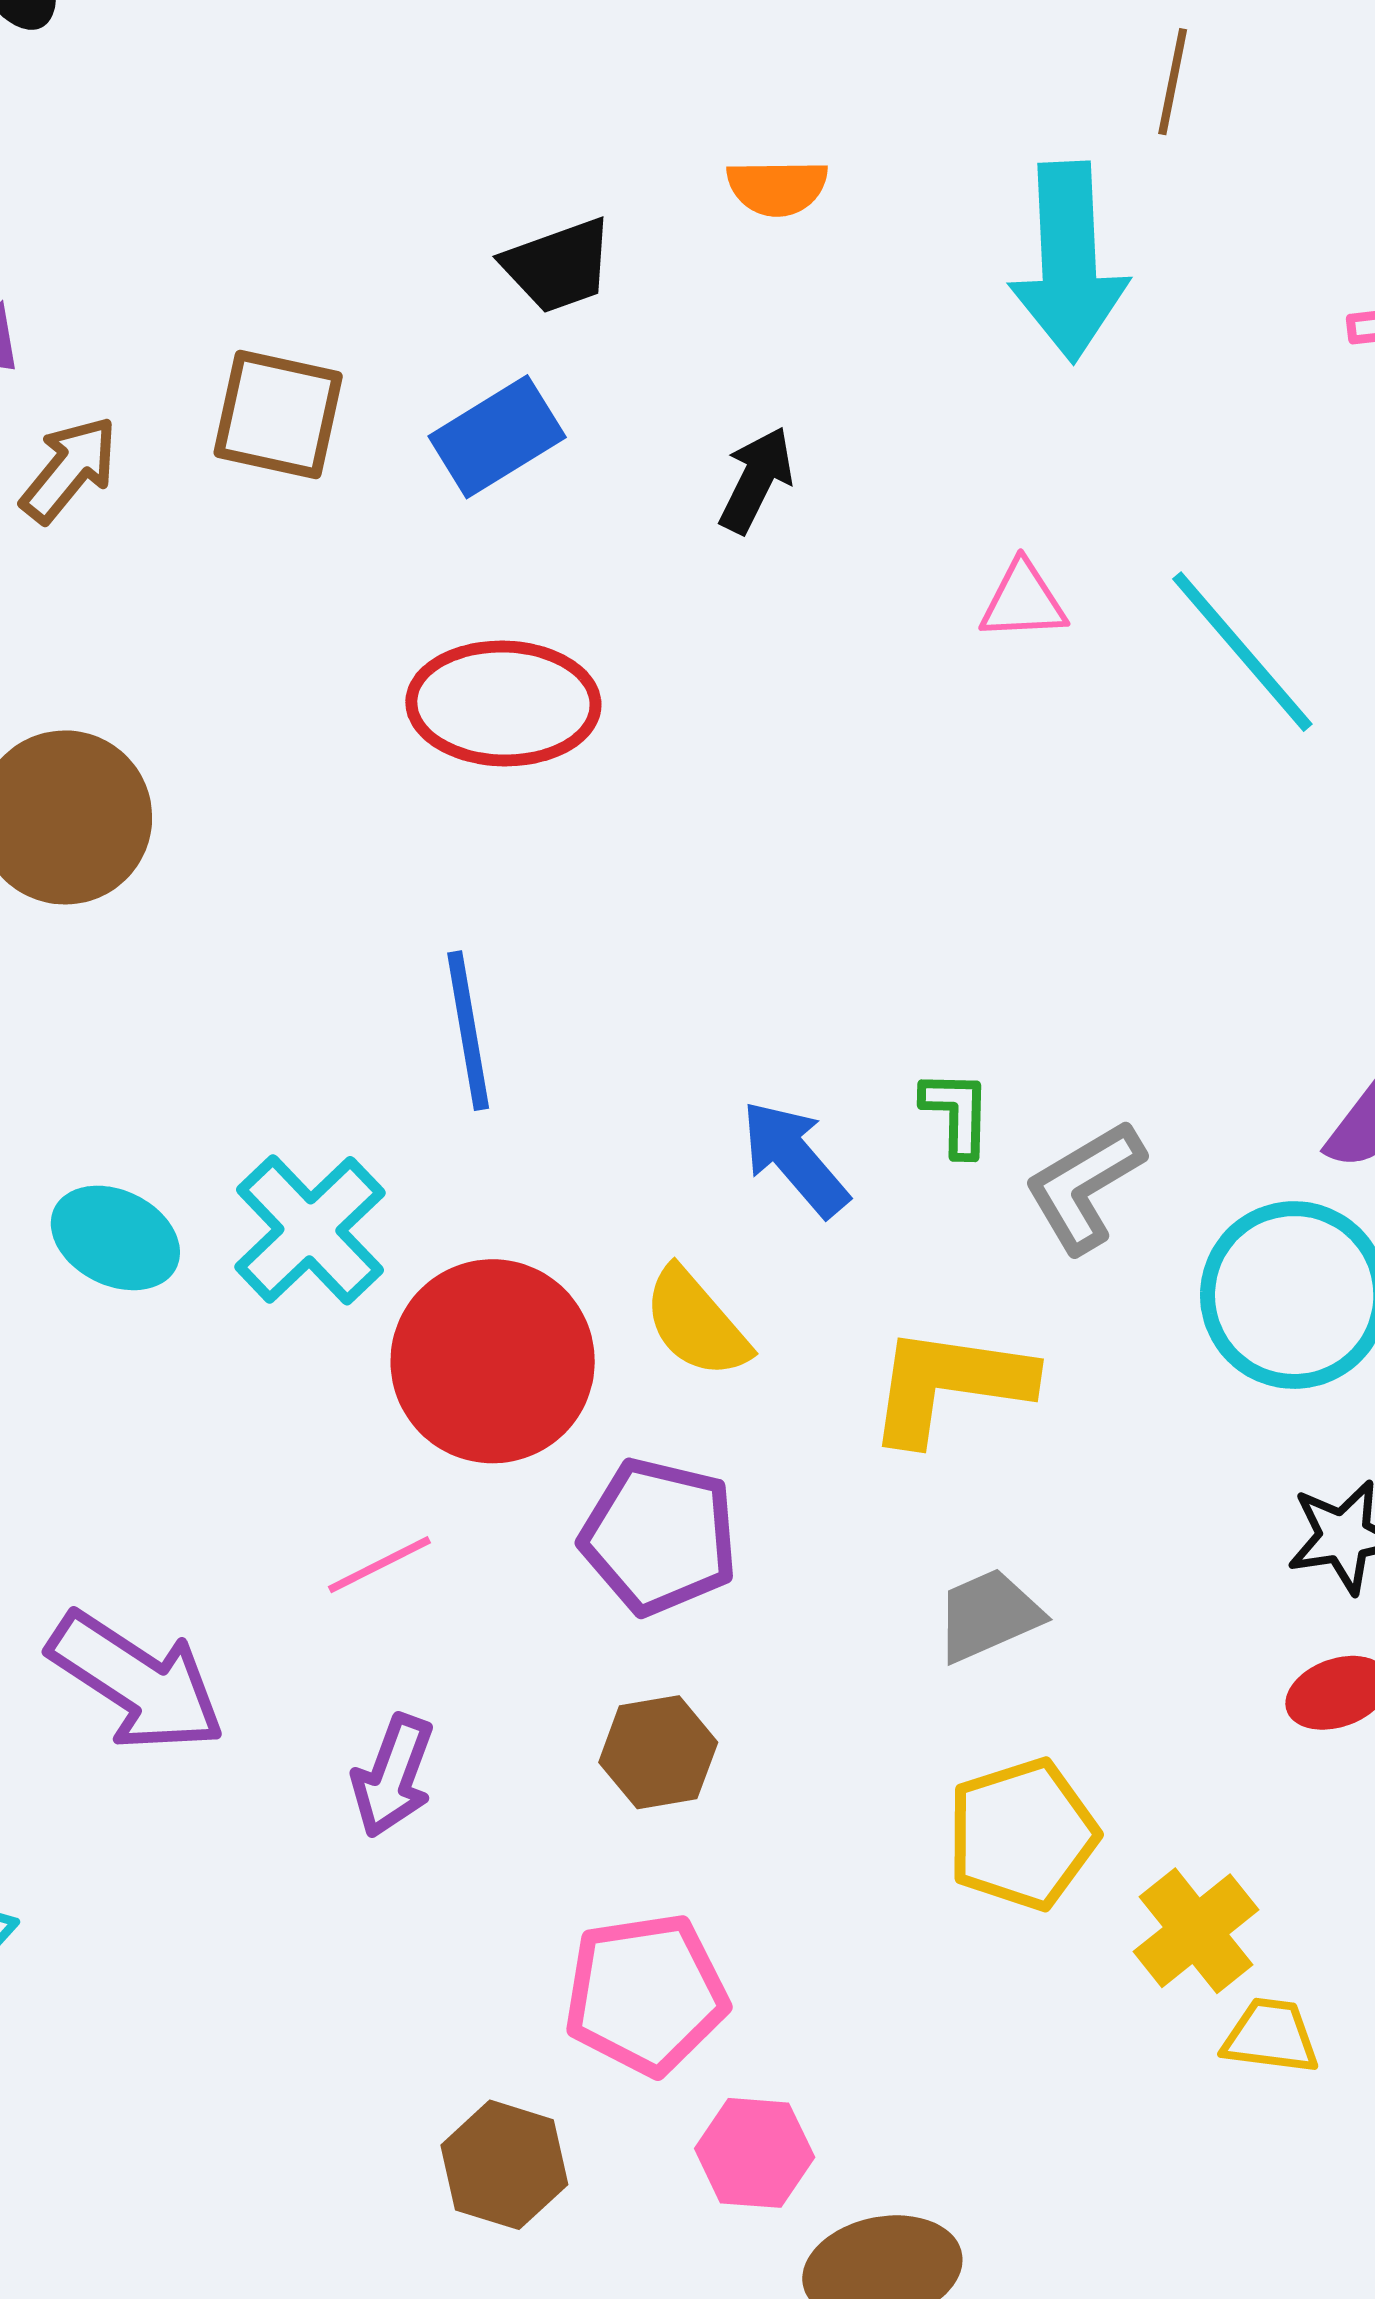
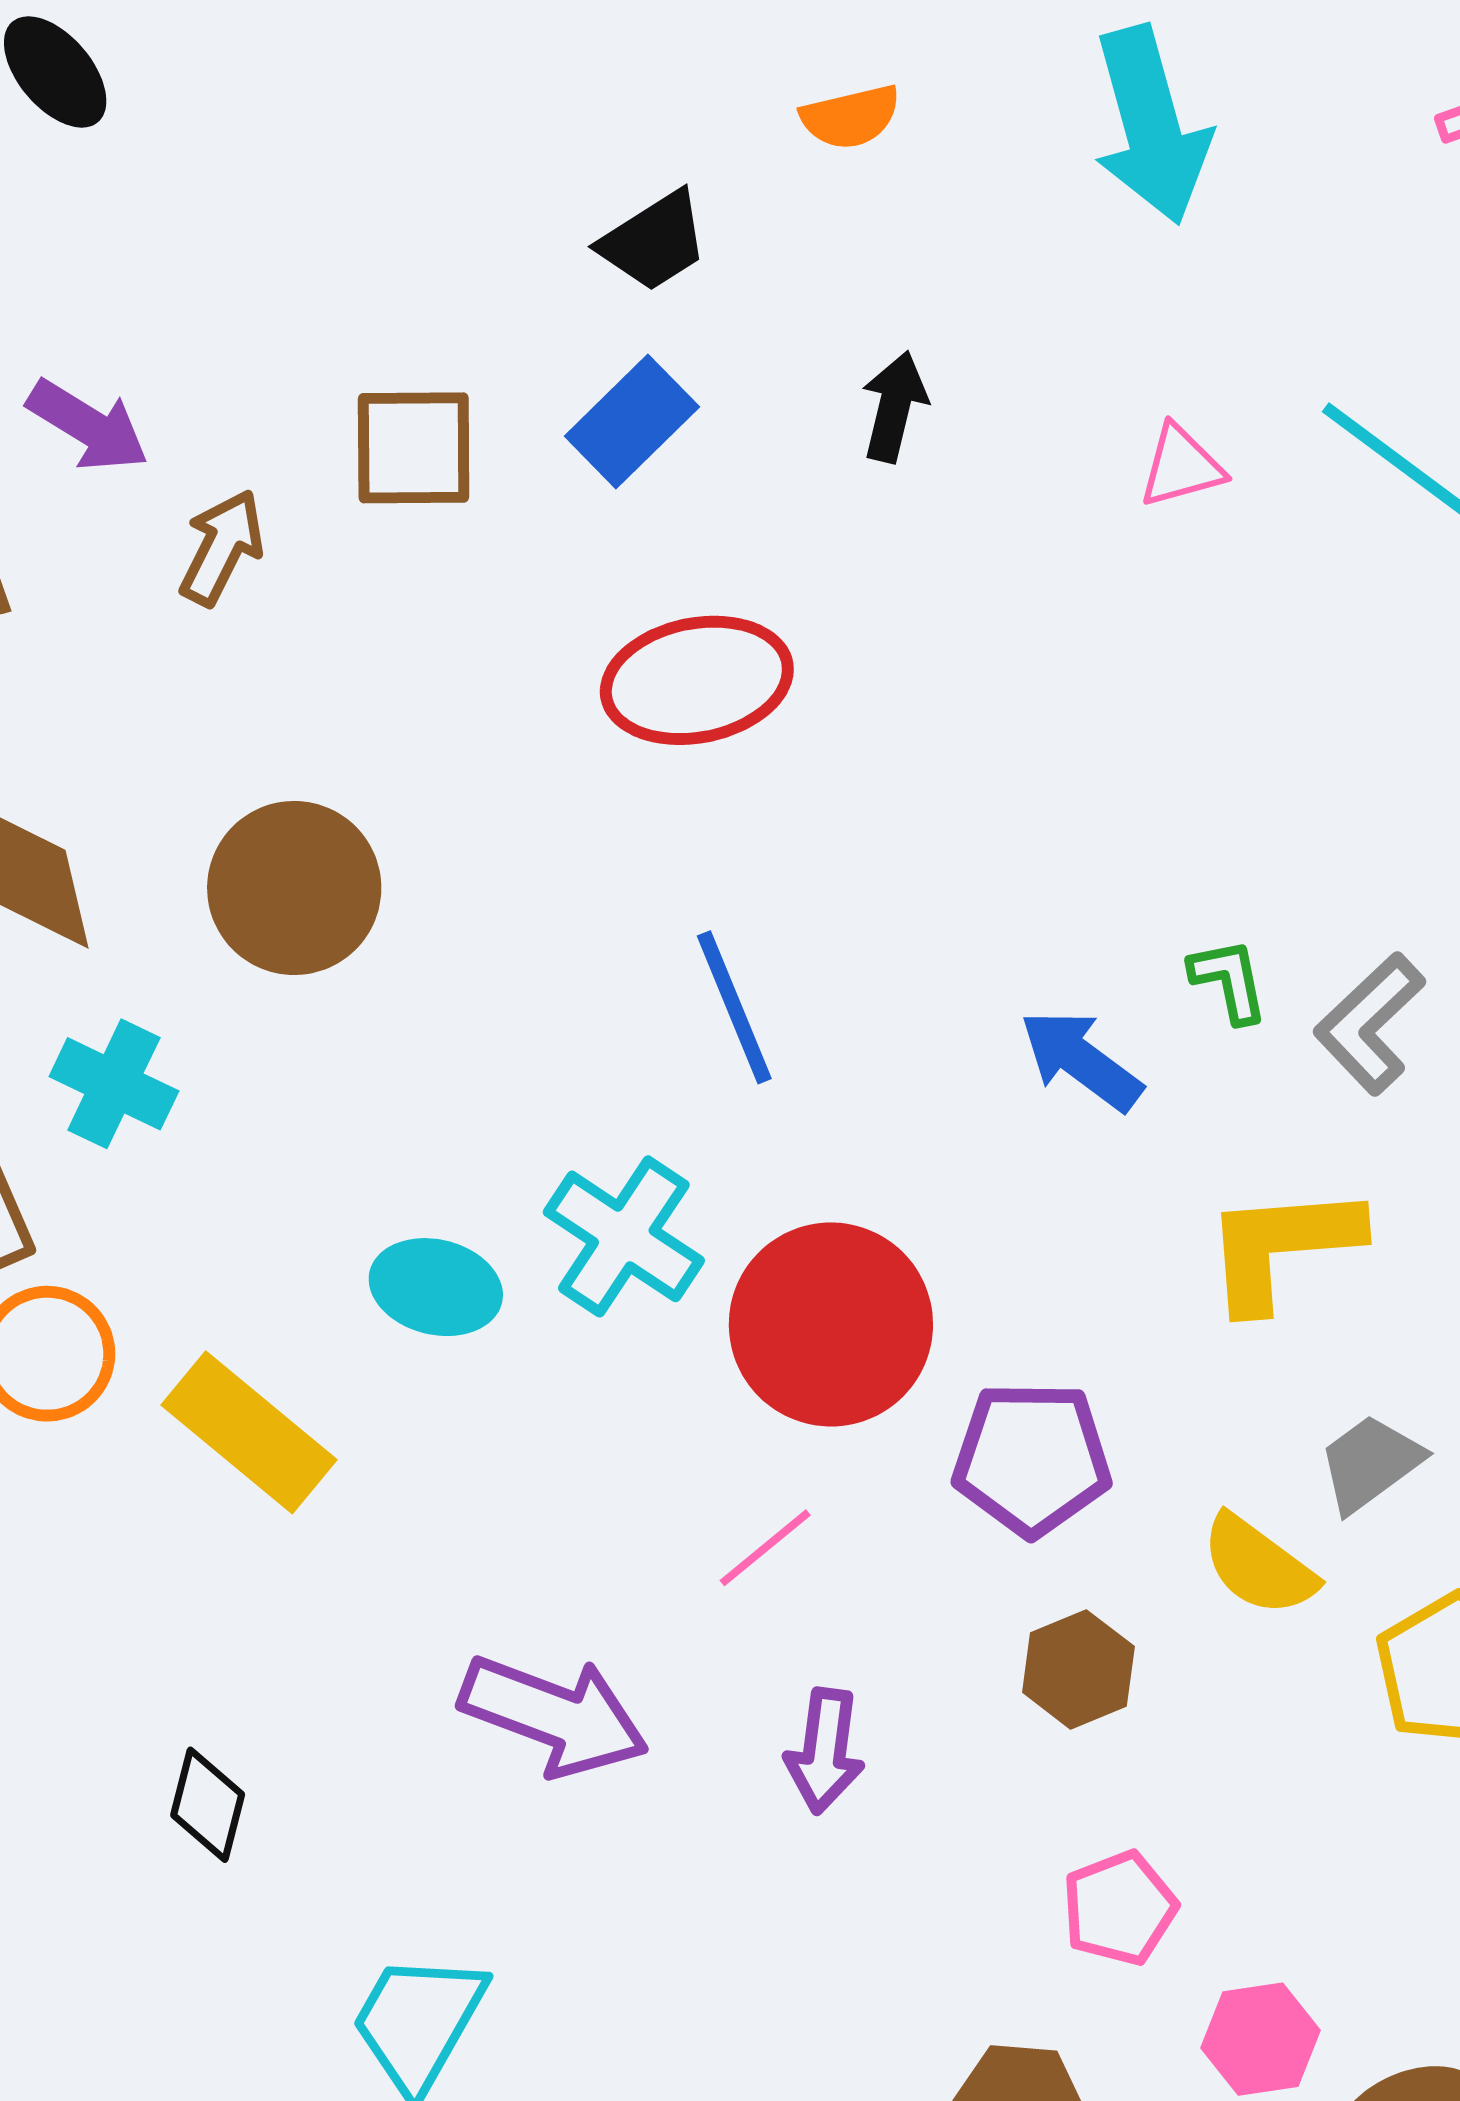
yellow semicircle: (696, 1323) -> (1259, 1565), moved
pink pentagon: (646, 1994) -> (1119, 1908), size x0.7

